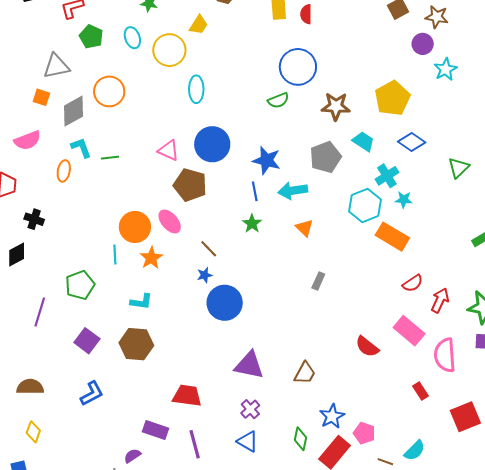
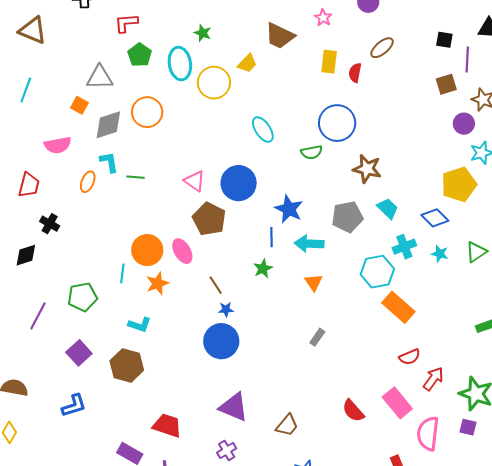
cyan ellipse: (132, 38) -> (180, 64), size x1.5
cyan ellipse: (196, 89) -> (263, 130), moved, turned -44
yellow pentagon: (392, 98) -> (459, 184), moved
cyan star: (404, 200) -> (440, 254), moved
blue star: (205, 275) -> (226, 309), moved

